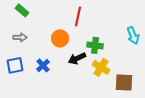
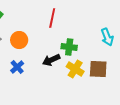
orange circle: (60, 38) -> (19, 40), moved
brown square: (124, 82) -> (98, 69), moved

